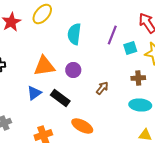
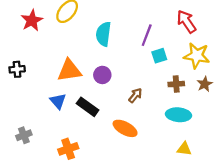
cyan square: (130, 48) -> (159, 56), moved
blue triangle: (34, 93) -> (58, 101), turned -35
orange ellipse: (82, 126) -> (125, 128), moved

